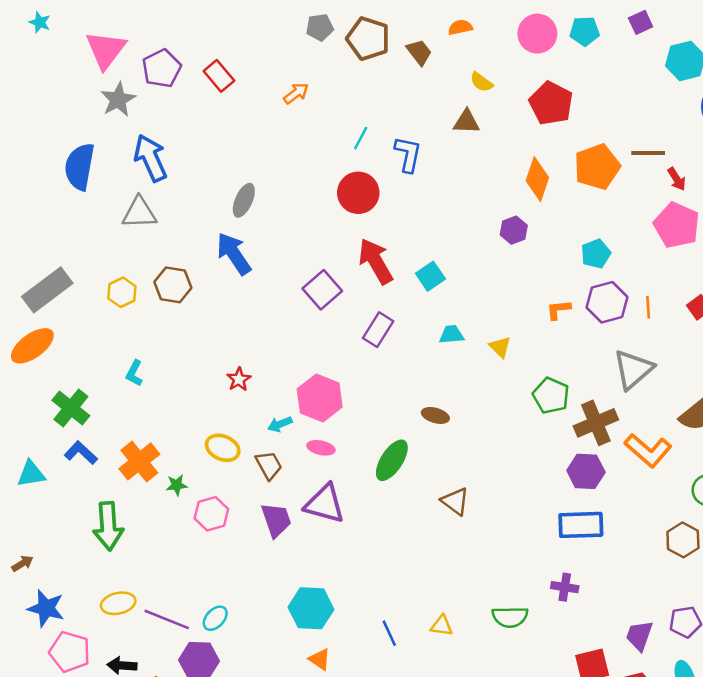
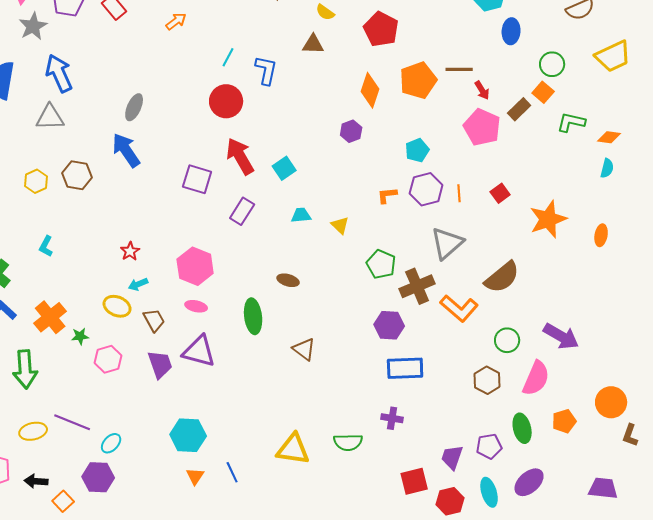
purple square: (322, 290) -> (197, 179), turned -32
cyan arrow: (280, 424) -> (138, 284), moved
green ellipse: (392, 460) -> (253, 316), turned -40
purple hexagon: (586, 471) -> (389, 325), moved
purple line: (167, 619) -> (72, 422), moved
yellow triangle: (442, 626) -> (293, 449), size x1.8
blue line: (389, 633) -> (232, 472), moved
orange triangle: (320, 659) -> (195, 476), turned 30

